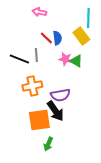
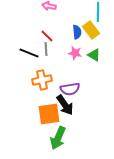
red line: (46, 38) -> (47, 36), moved
blue semicircle: (57, 38) -> (77, 32), moved
green triangle: (76, 61) -> (94, 55), moved
green arrow: (48, 144) -> (58, 138), size x1.6

